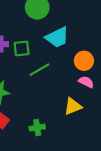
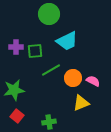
orange circle: (84, 61) -> (73, 78), moved

